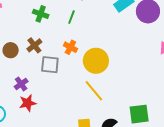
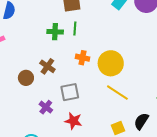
green cross: (41, 14) -> (55, 32), moved
gray square: (50, 65) -> (70, 92), moved
red star: (28, 103) -> (73, 121), moved, turned -30

